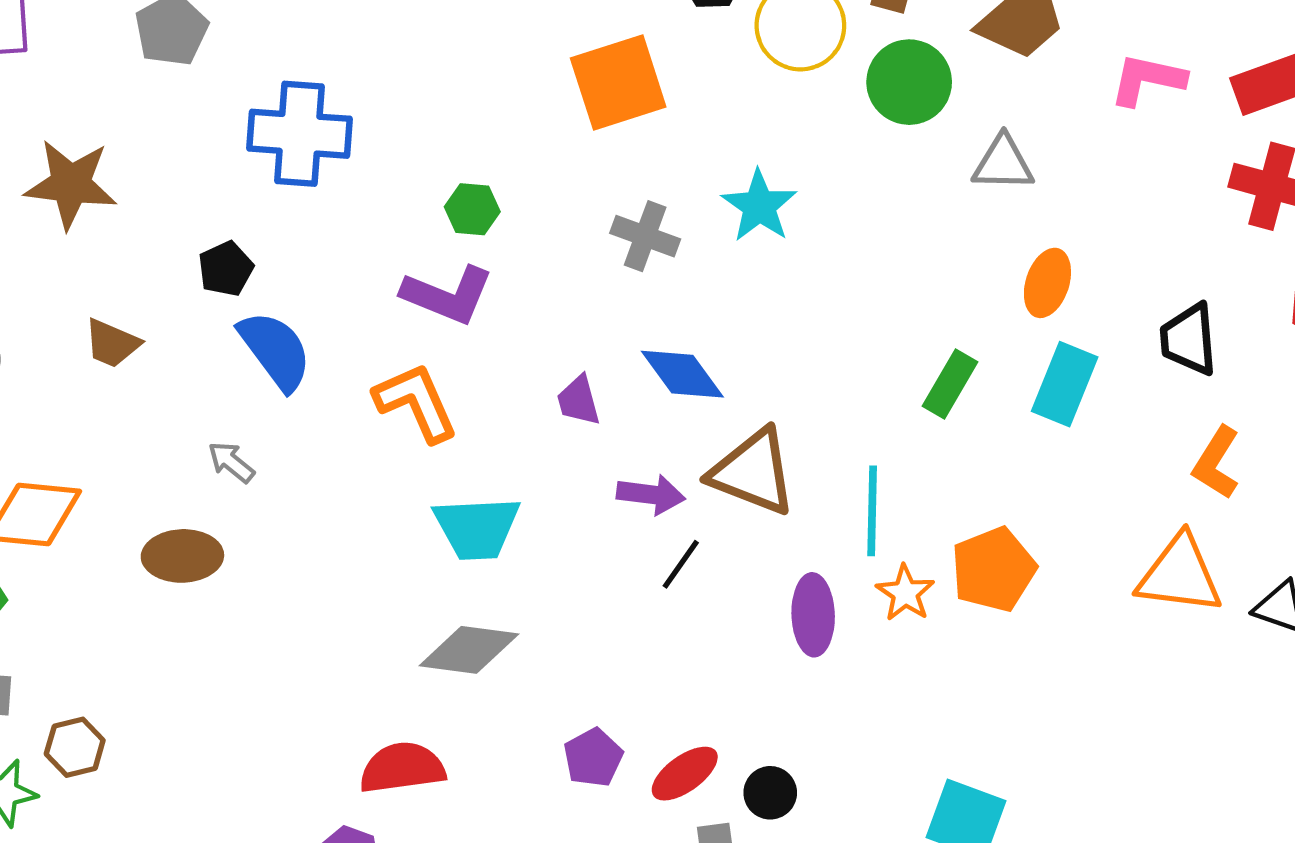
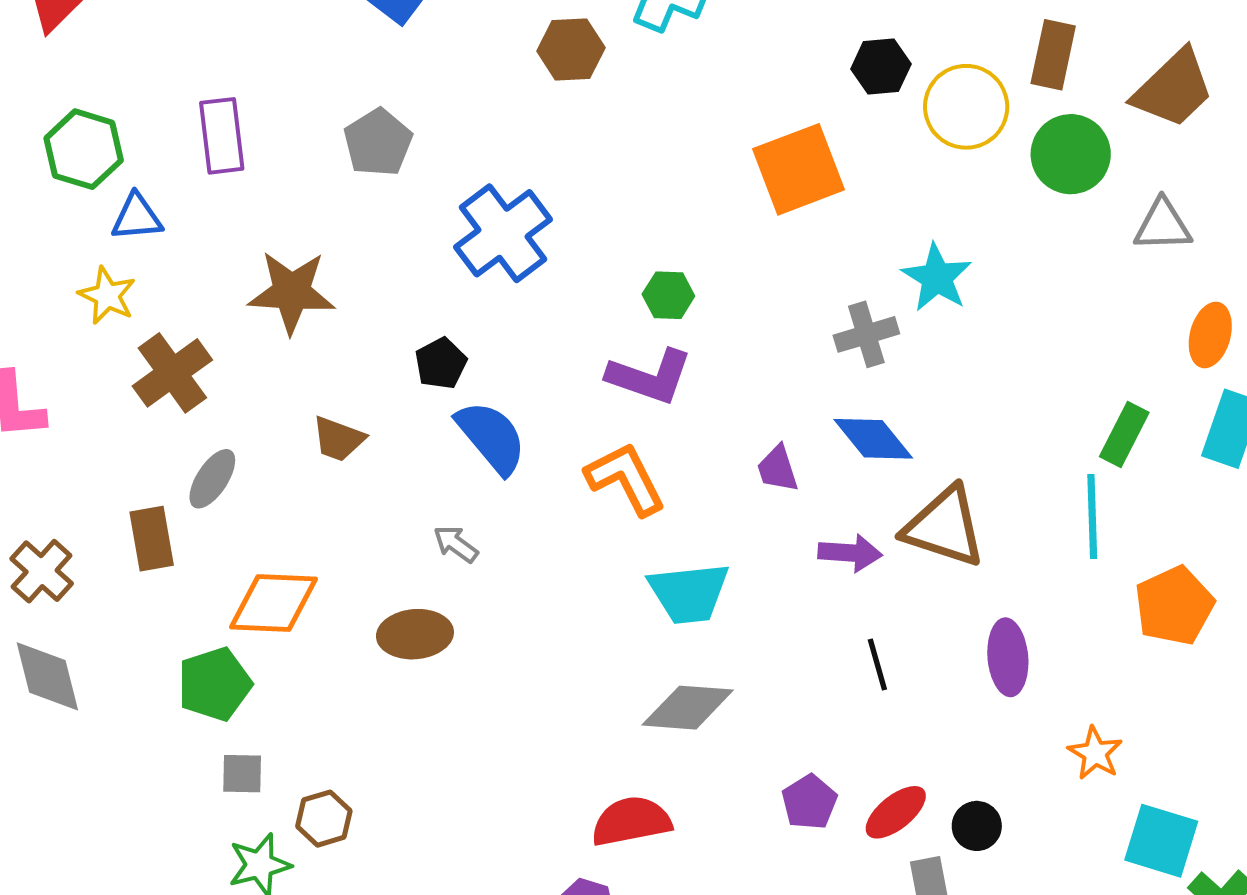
blue cross: (300, 134) -> (503, 233), turned -38
gray cross: (645, 236) -> (866, 334), moved, turned -34
cyan line: (872, 511) -> (1092, 516), moved
black line: (681, 564) -> (877, 664), moved, turned -48
orange star: (905, 593) -> (1095, 753), moved

